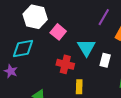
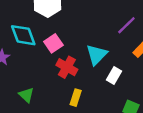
pink square: (58, 32) -> (53, 43), moved
cyan diamond: (23, 48) -> (23, 35), turned 65

